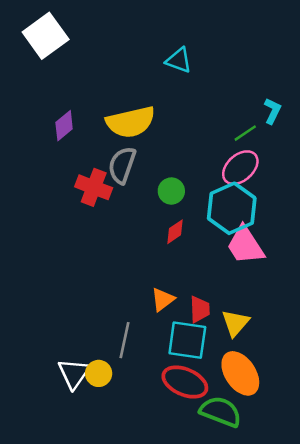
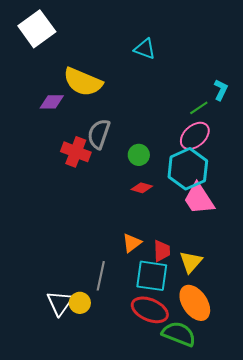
yellow semicircle: (131, 122) -> (83, 82), moved, turned 36
purple diamond: (64, 126) -> (52, 102), turned 40
red diamond: (175, 232) -> (142, 188), turned 50

